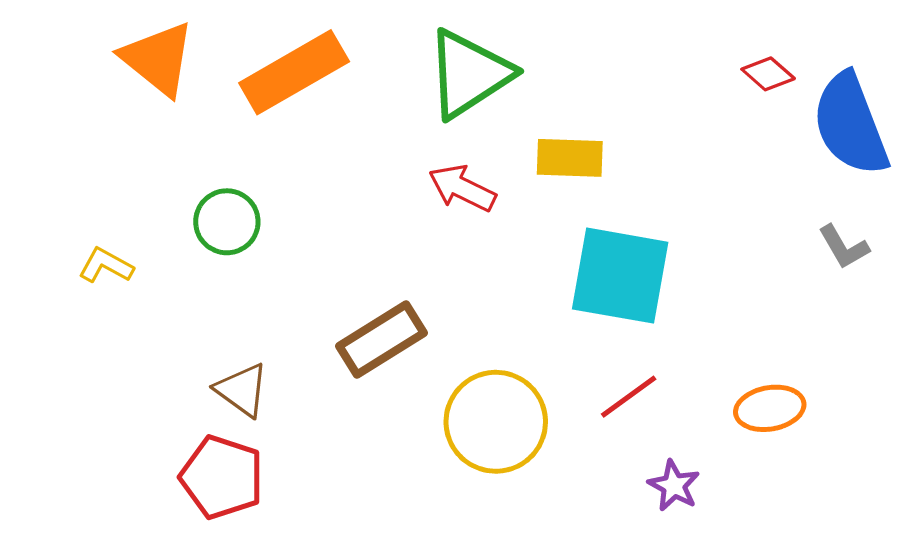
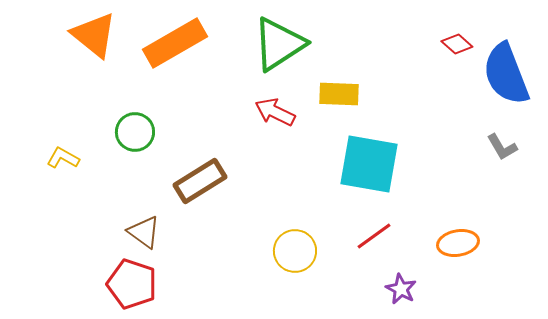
brown rectangle: (381, 339) -> (200, 181), moved
yellow circle: (496, 422) -> (295, 251), size x0.7

